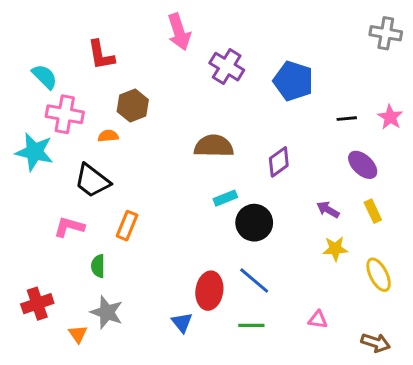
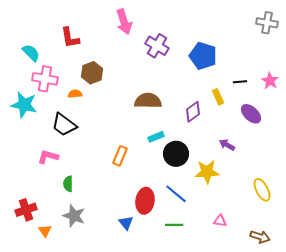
yellow rectangle: (373, 211) -> (218, 97), moved
orange rectangle: (127, 226) -> (120, 156), moved
yellow star: (335, 249) -> (207, 172), moved, size x1.4
orange triangle: (78, 334) -> (45, 231), moved

